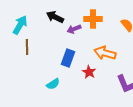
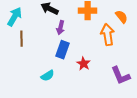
purple arrow: (74, 29) -> (61, 28), moved, turned -56
orange arrow: (105, 53) -> (108, 35), moved, turned 65

